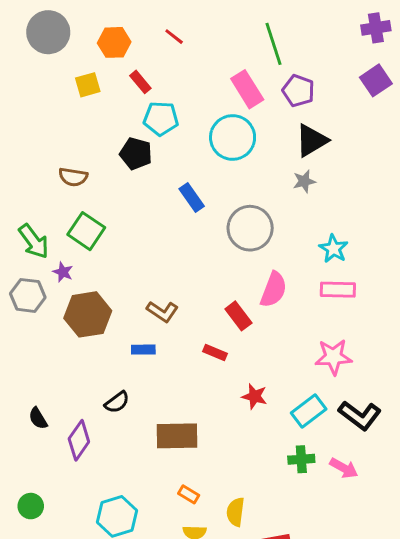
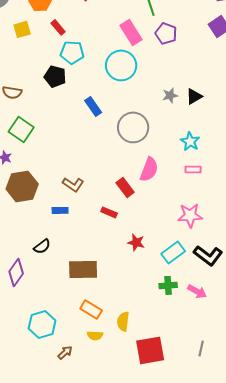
black triangle: (312, 140) -> (194, 96), moved, size x0.7
pink rectangle: (338, 290) -> (193, 169), size x0.7
orange rectangle: (189, 494) -> (91, 309), size x1.5

